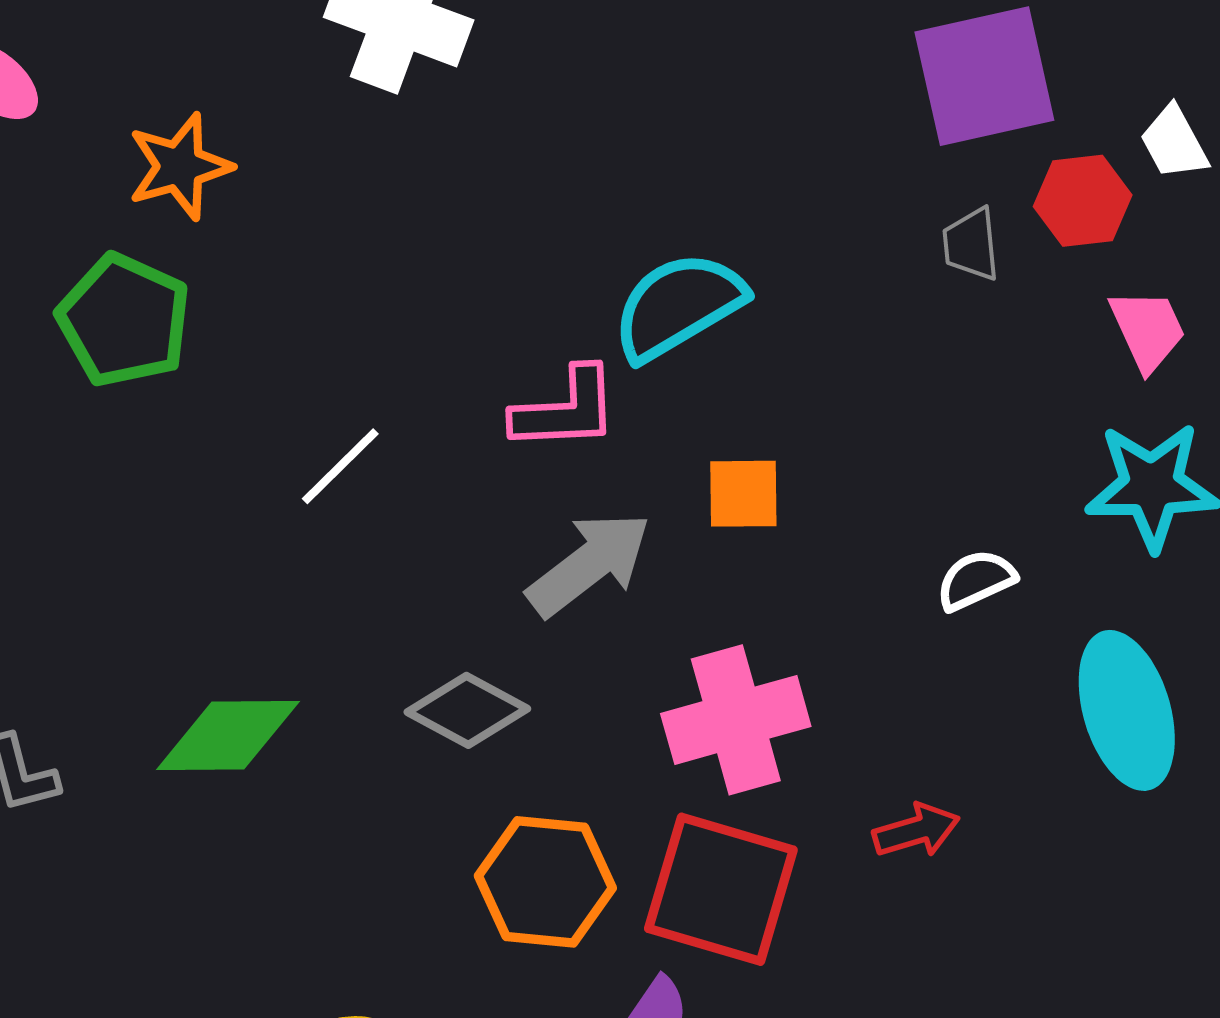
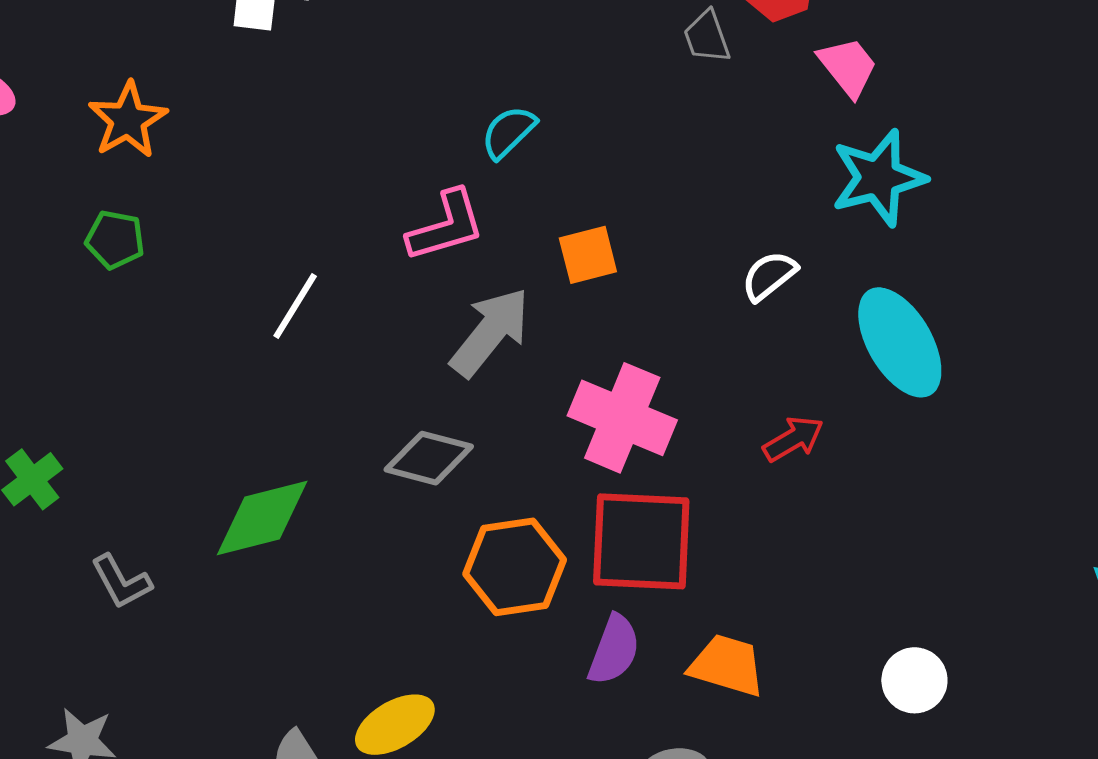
cyan semicircle: (678, 306) -> (508, 132), size x0.6
green pentagon: (124, 320) -> (115, 240), size x0.6
pink cross: (736, 720) -> (622, 418), turned -38
red arrow: (916, 830) -> (793, 439), moved

